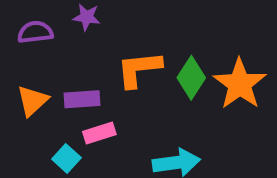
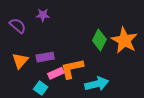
purple semicircle: (35, 32) -> (18, 26), turned 54
orange L-shape: (139, 69) -> (72, 69), moved

